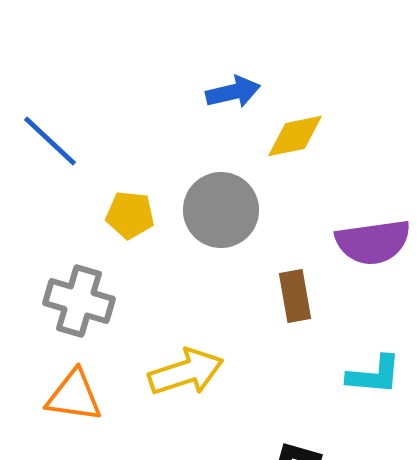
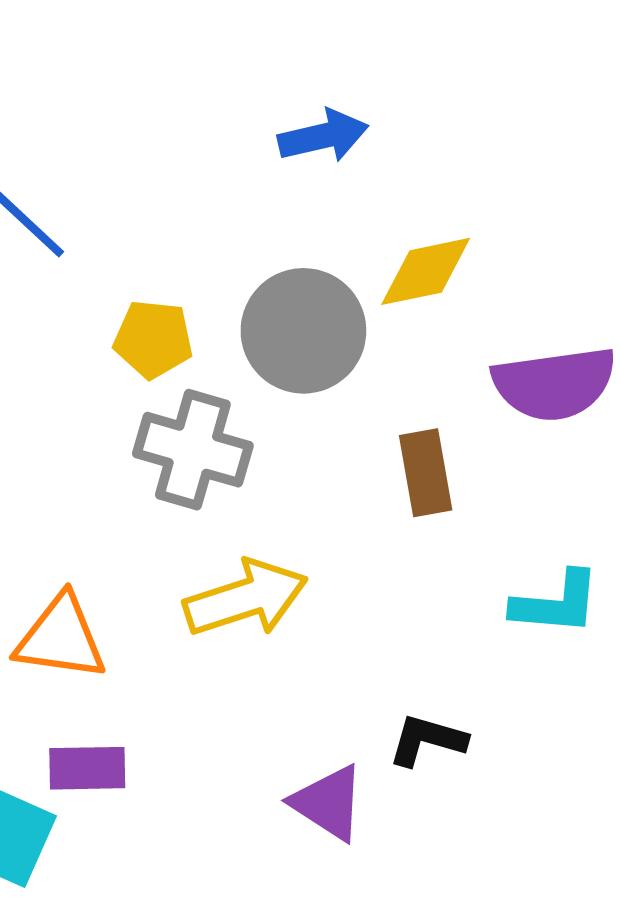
yellow diamond: (295, 136) -> (426, 271), moved
gray cross: (79, 301) -> (193, 450), moved

